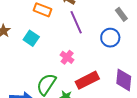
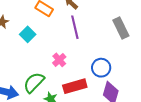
gray rectangle: (121, 14) -> (121, 28), size x1.5
blue circle: (110, 38) -> (101, 68), moved

